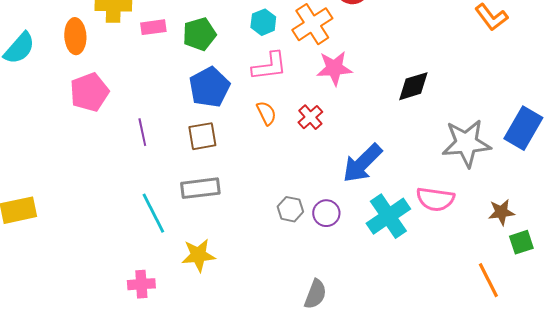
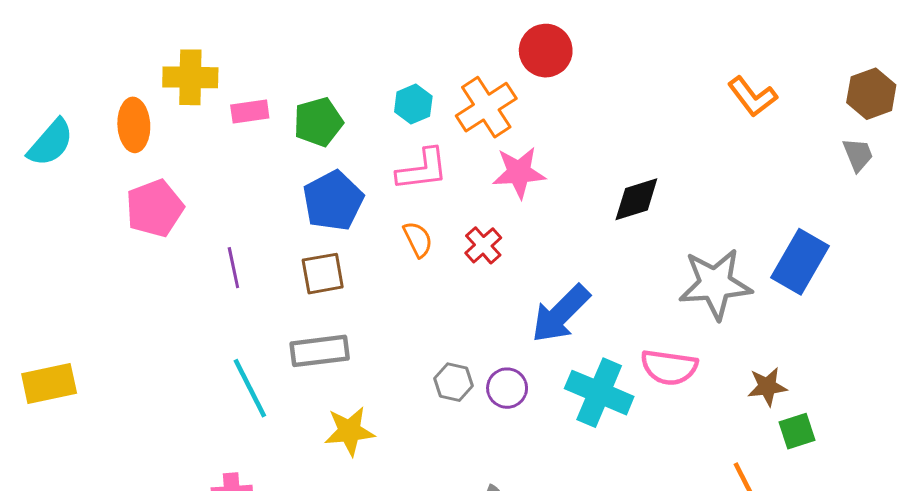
cyan cross: (388, 216) -> (599, 393), turned -33
yellow star: (198, 255) -> (349, 431), moved

